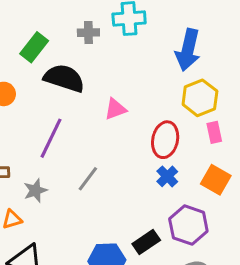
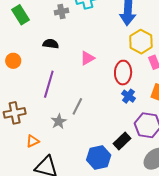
green rectangle: (34, 47) -> (21, 15), moved, turned -60
black semicircle: (64, 78) -> (51, 44), size x0.6
gray star: (35, 190) -> (59, 121), moved

